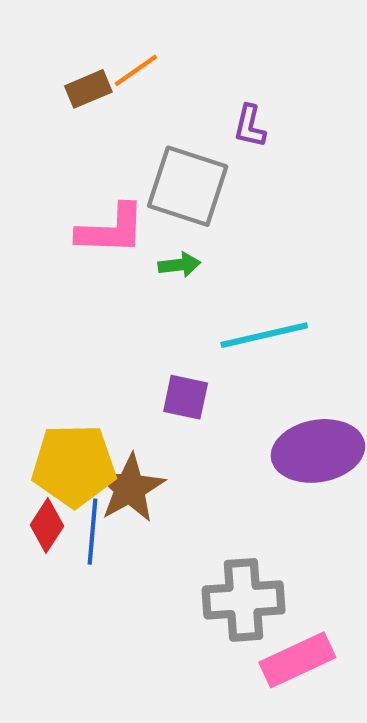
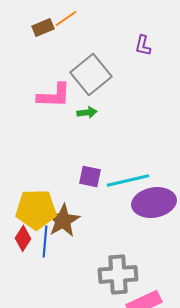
purple L-shape: (250, 126) -> (143, 45), moved
gray square: (188, 186) -> (91, 74), turned 33
cyan line: (264, 335) -> (128, 180), moved

